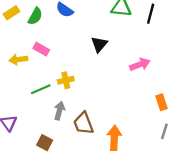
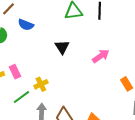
pink rectangle: (41, 49) -> (15, 72), moved, turned 48

